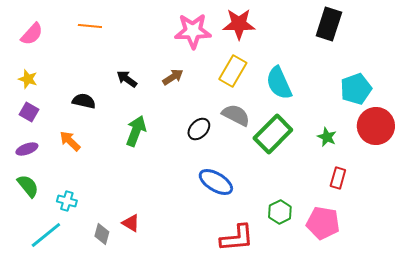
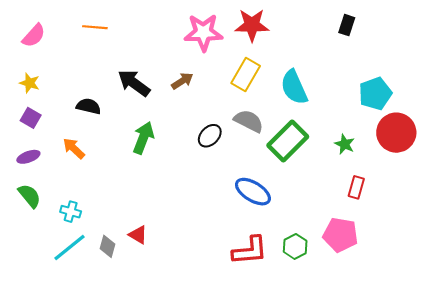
black rectangle: (329, 24) -> (347, 25), size x0.6
black arrow: (127, 79) -> (134, 83), size x1.5
blue ellipse: (216, 182) -> (253, 192), moved
green hexagon: (280, 212) -> (295, 246), moved
cyan line: (46, 235) -> (70, 247), moved

